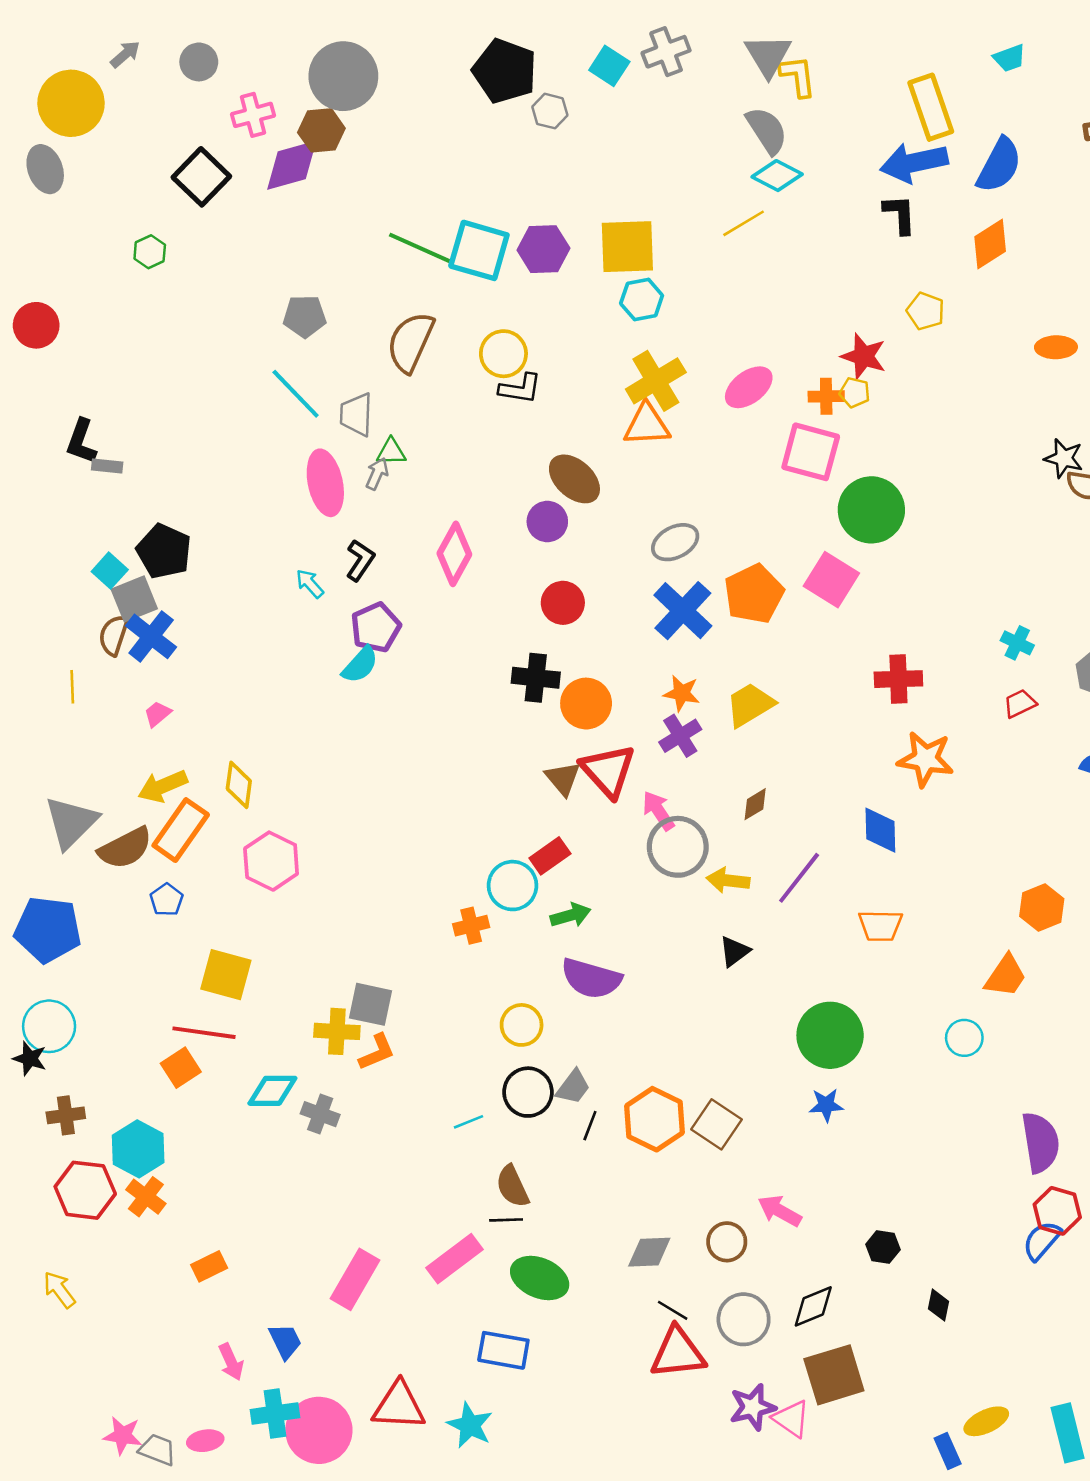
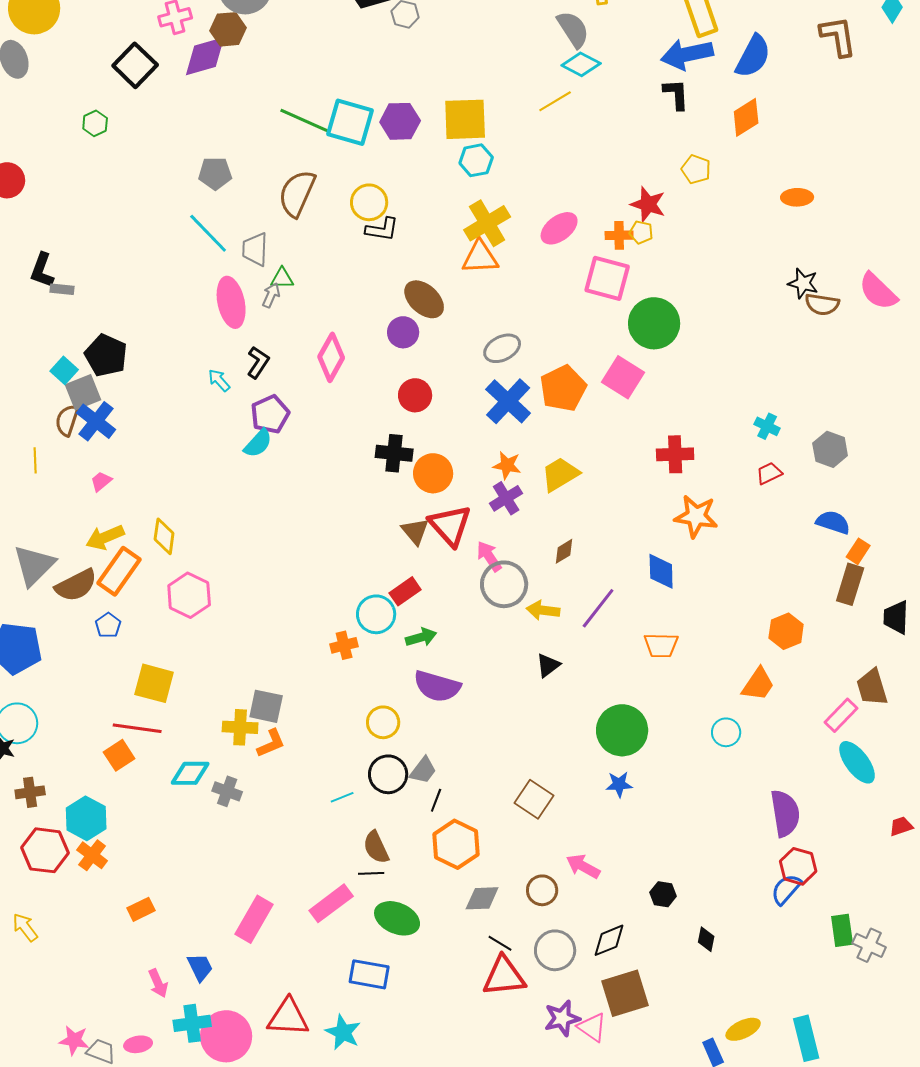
orange hexagon: (654, 1119) -> (456, 844), moved

